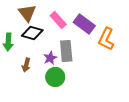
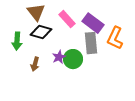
gray rectangle: (66, 51) -> (91, 43), moved
green circle: (55, 77) -> (73, 59), moved

